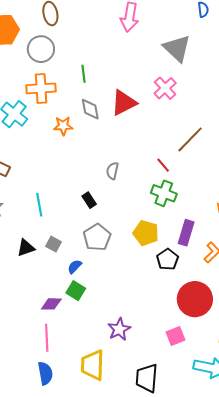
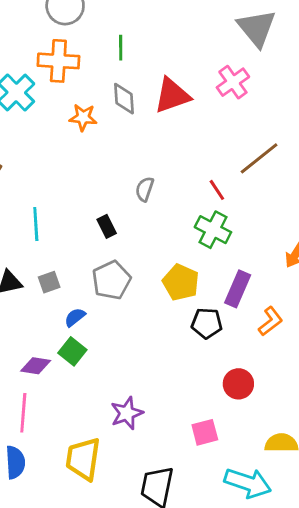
gray square: (54, 244) -> (49, 282), turned 35
black pentagon: (167, 259) -> (207, 323), turned 30
red circle: (195, 299) -> (238, 384), size x0.6

